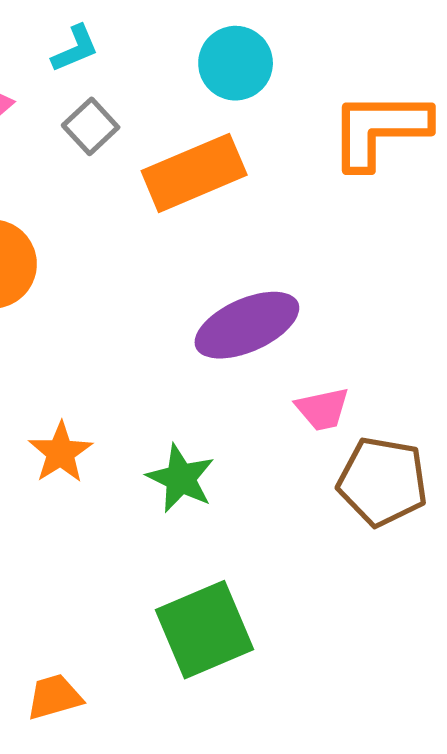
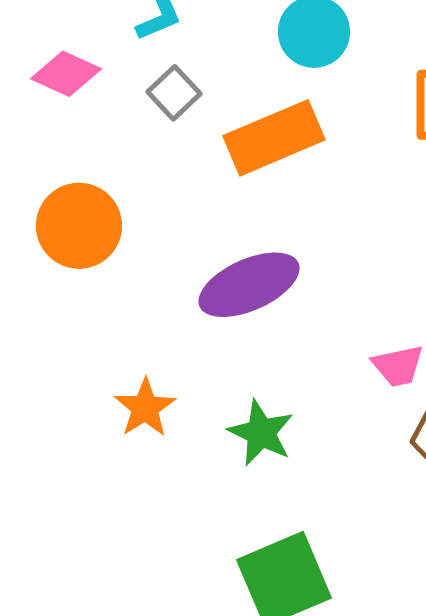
purple ellipse: (247, 325) -> (249, 285), moved

